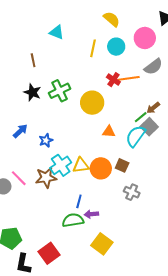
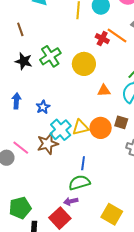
orange line: (129, 78) -> (117, 36), turned 50
blue arrow: (20, 131) -> (16, 101), turned -35
purple arrow: (91, 214) -> (71, 201), moved
yellow square: (102, 244) -> (112, 214), moved

